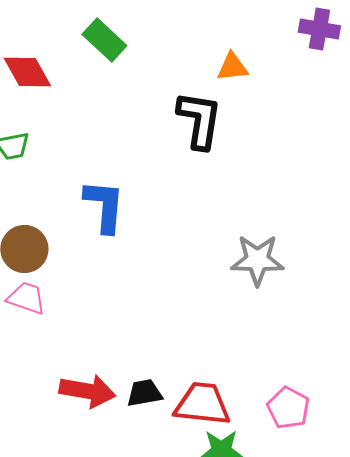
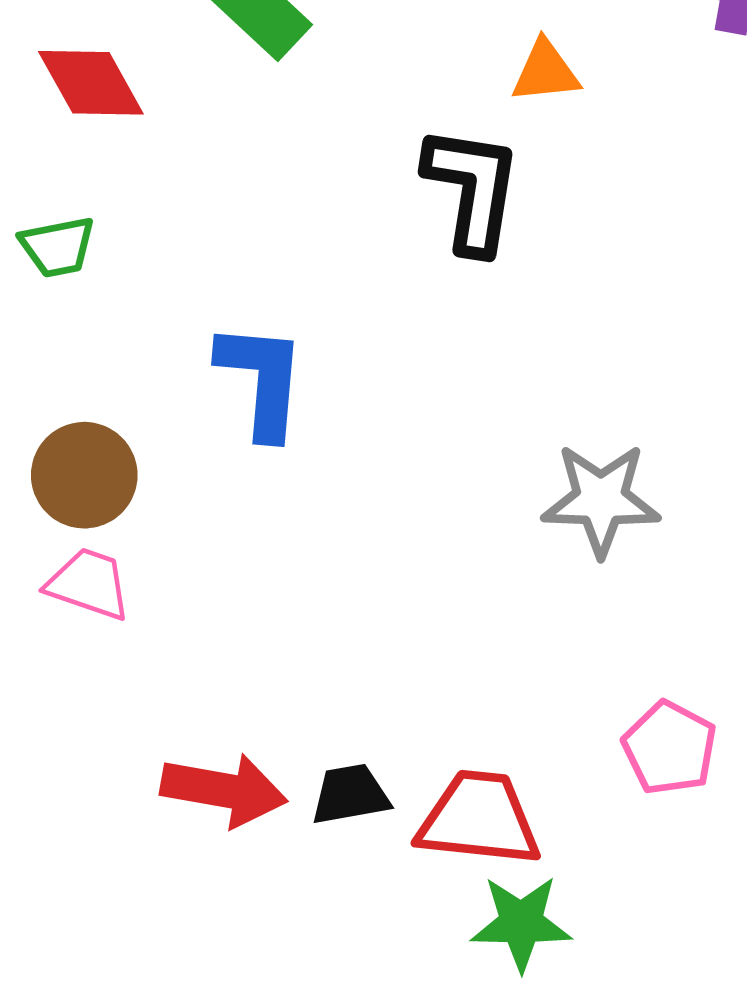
pink pentagon: (288, 408) -> (670, 748), moved

